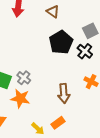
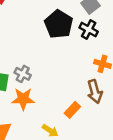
brown arrow: (64, 93) -> (95, 91), moved
orange rectangle: (58, 123) -> (72, 110), moved

